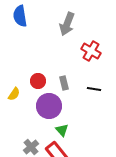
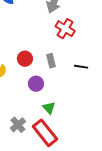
red cross: (91, 51) -> (65, 29), moved
purple circle: (49, 106) -> (36, 84), size x0.6

